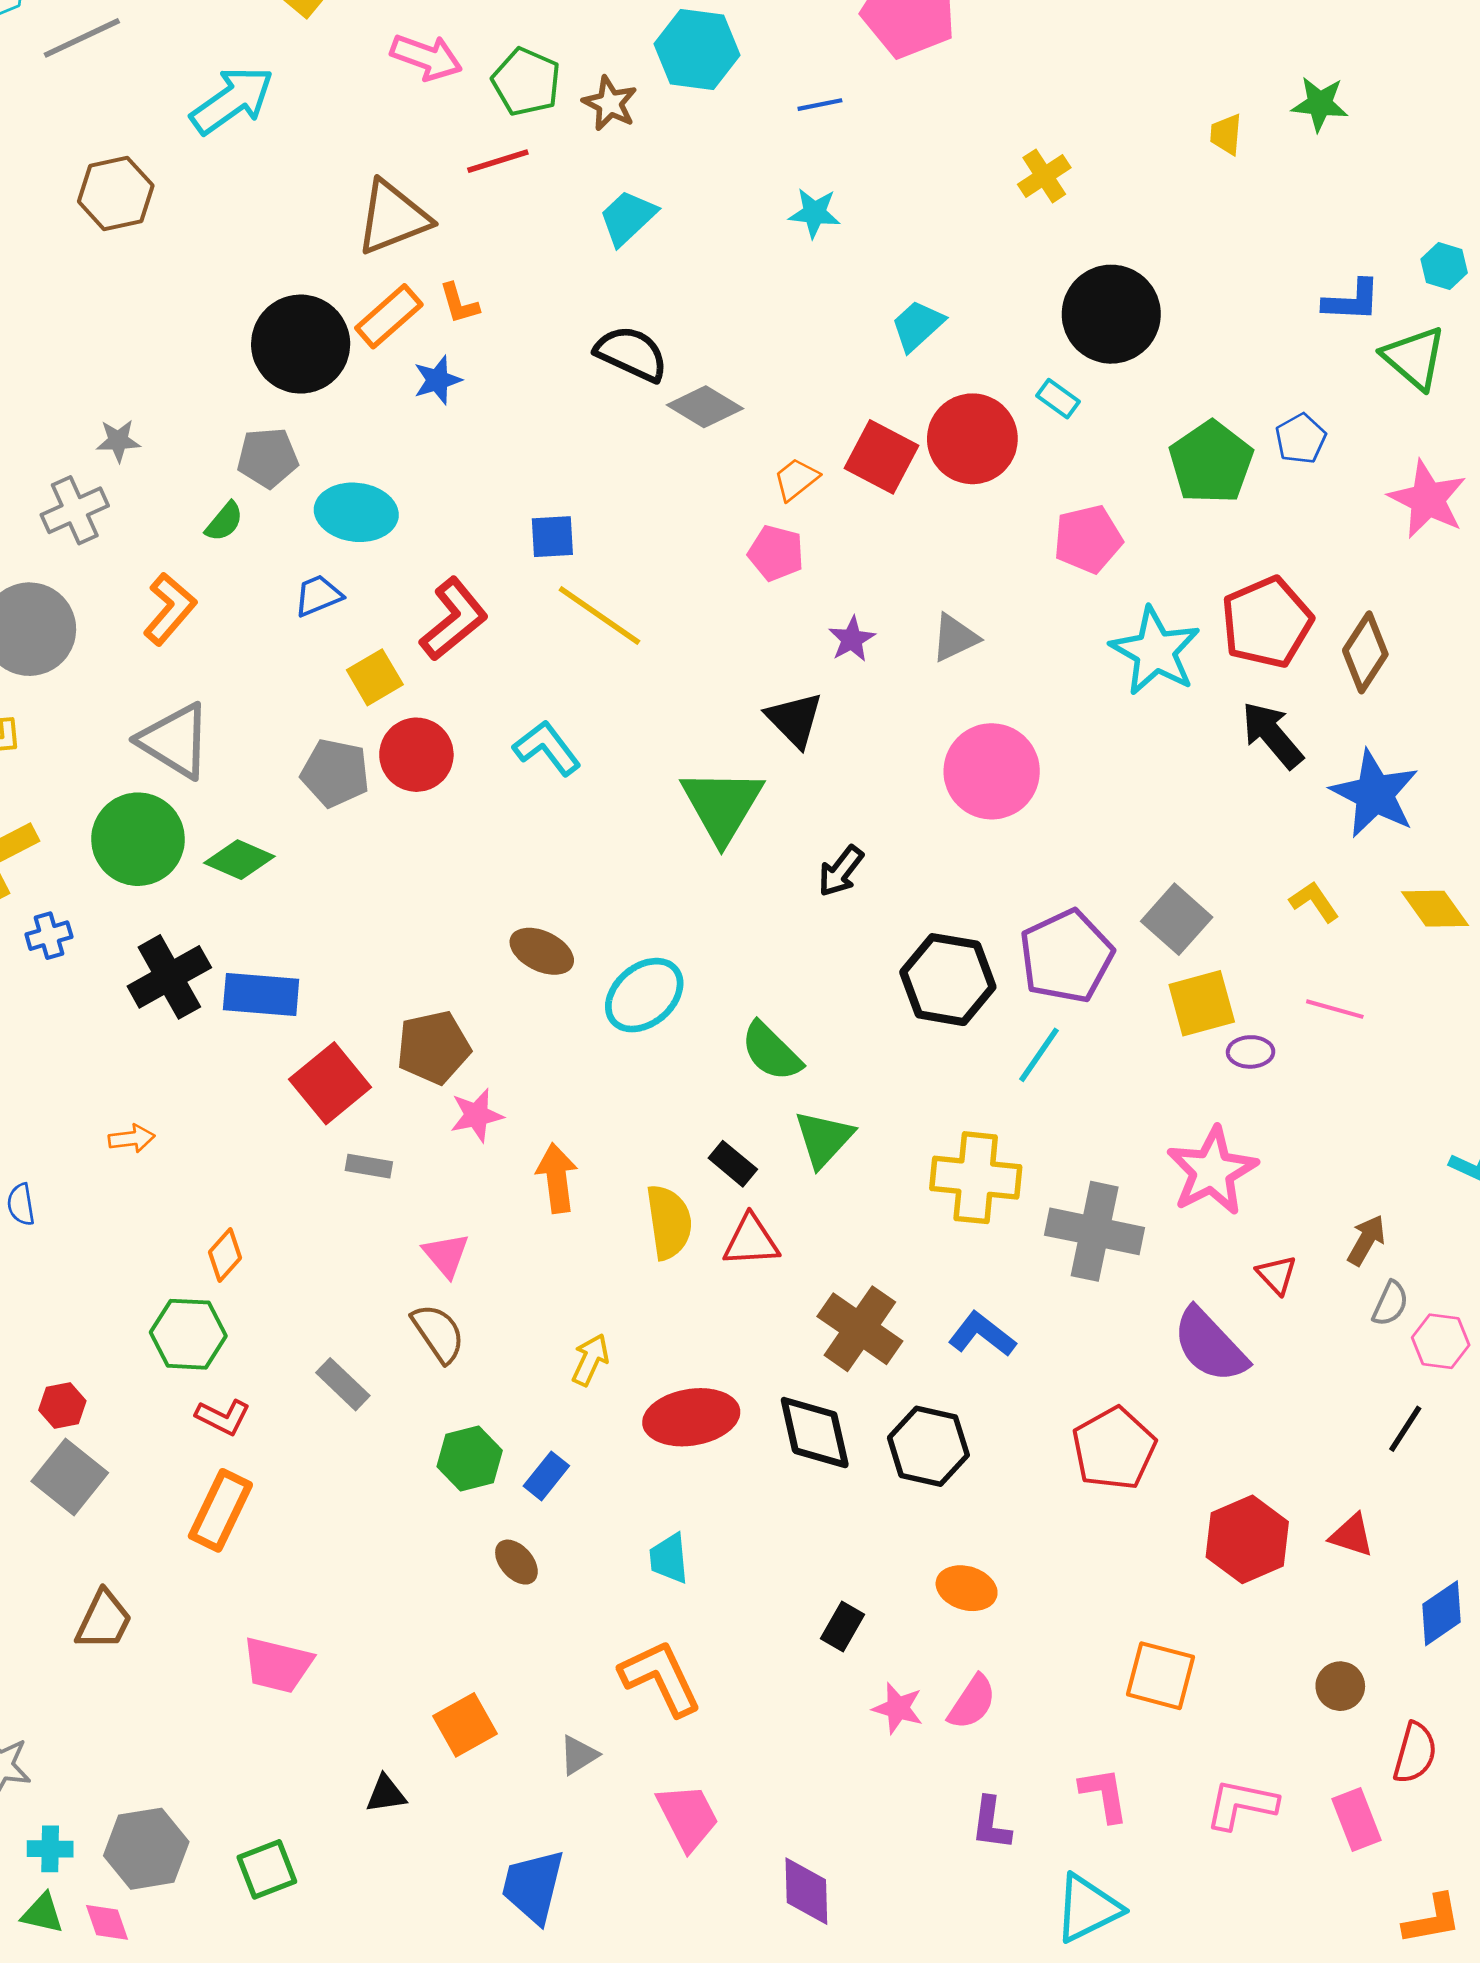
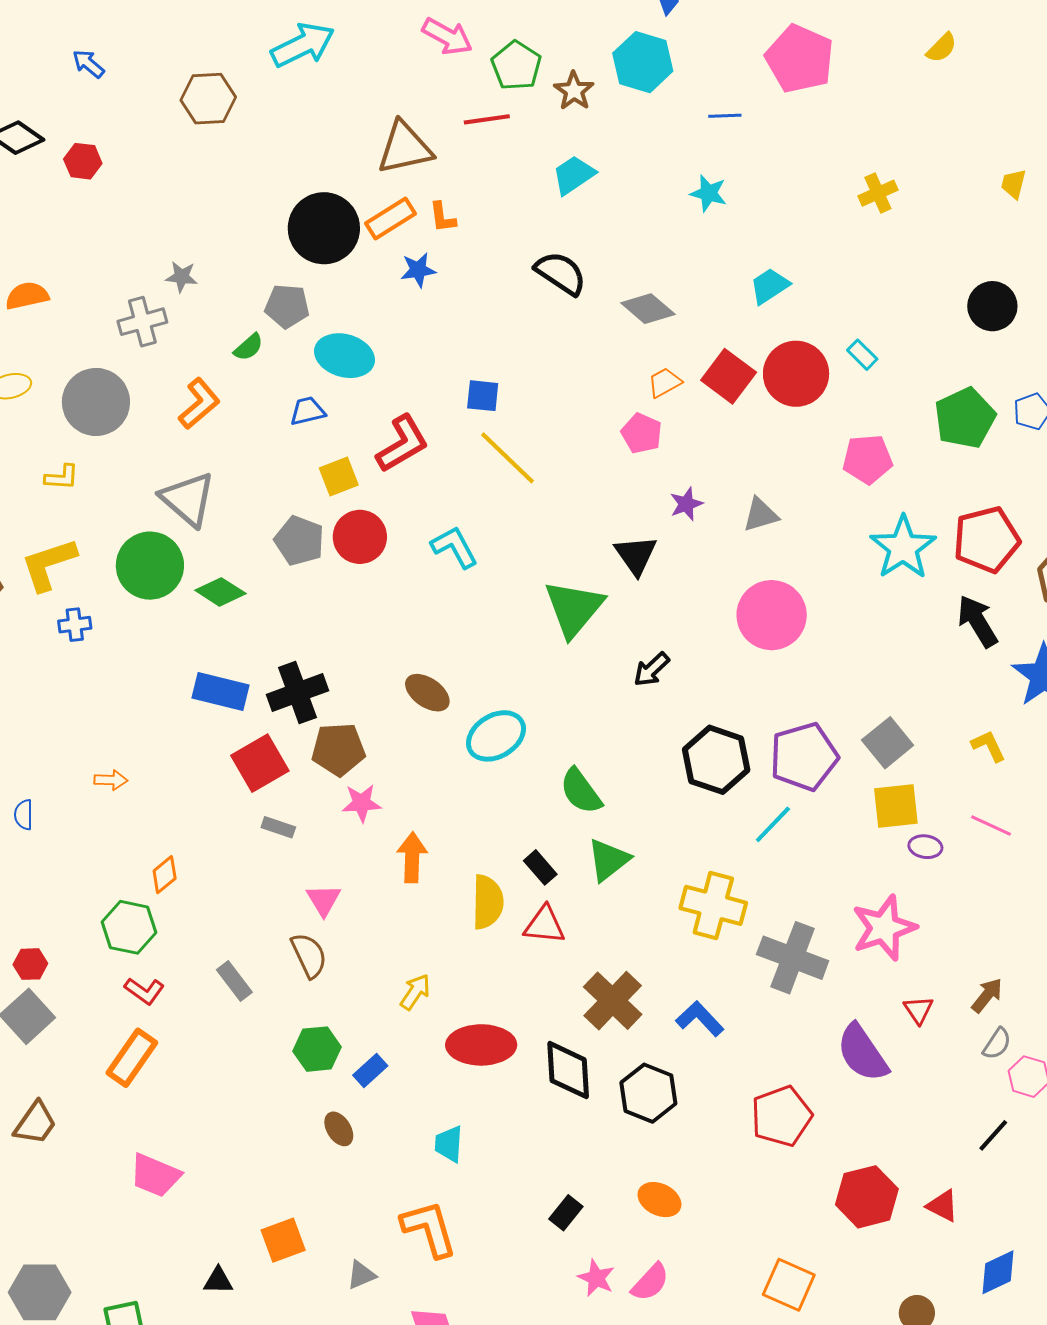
black circle: (1111, 314) -> (992, 306), moved, size x0.7
gray diamond: (705, 407) -> (648, 309), moved
black cross: (169, 977) -> (297, 693), moved

